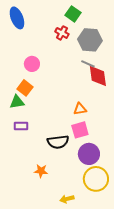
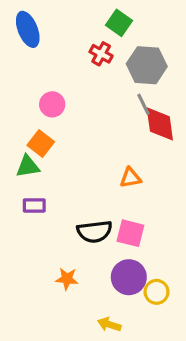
gray line: (88, 64) -> (143, 104), turned 40
pink square: (80, 130) -> (130, 233), moved, turned 30
purple circle: (89, 154) -> (129, 277), moved
yellow circle: (96, 179) -> (157, 292), size x0.6
yellow arrow: (67, 199) -> (109, 324), turned 32

